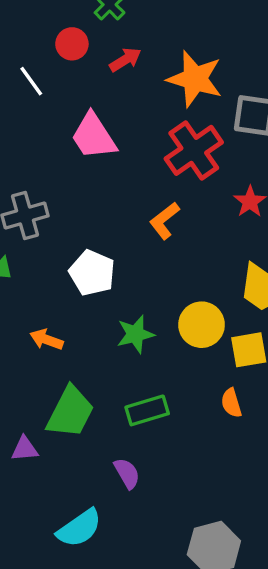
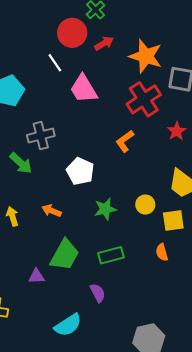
red circle: (72, 44) -> (72, 33), size x1.5
white line: (31, 81) -> (55, 63), moved
yellow circle: (202, 325) -> (145, 205), size x0.7

